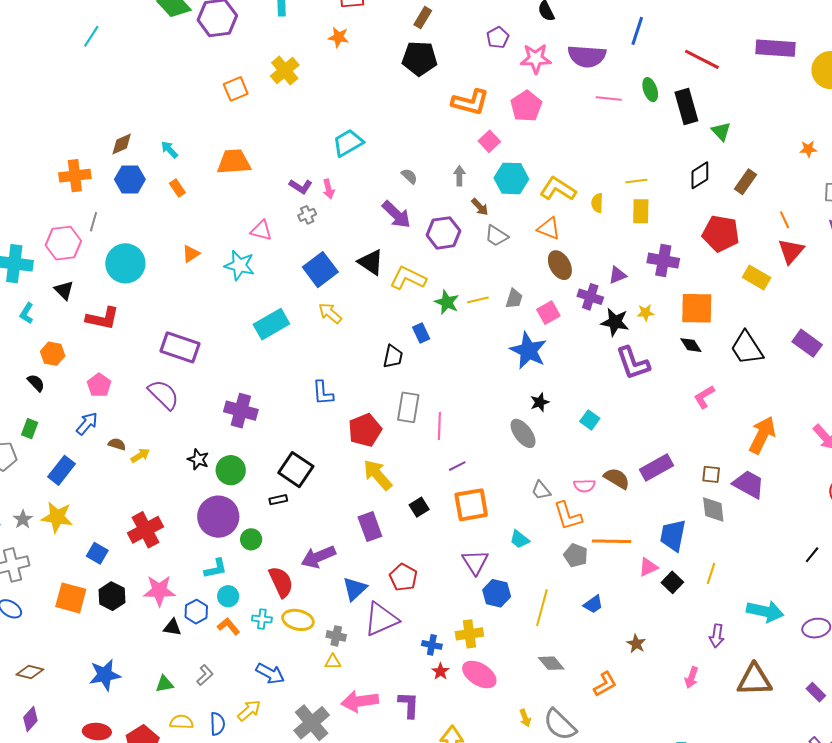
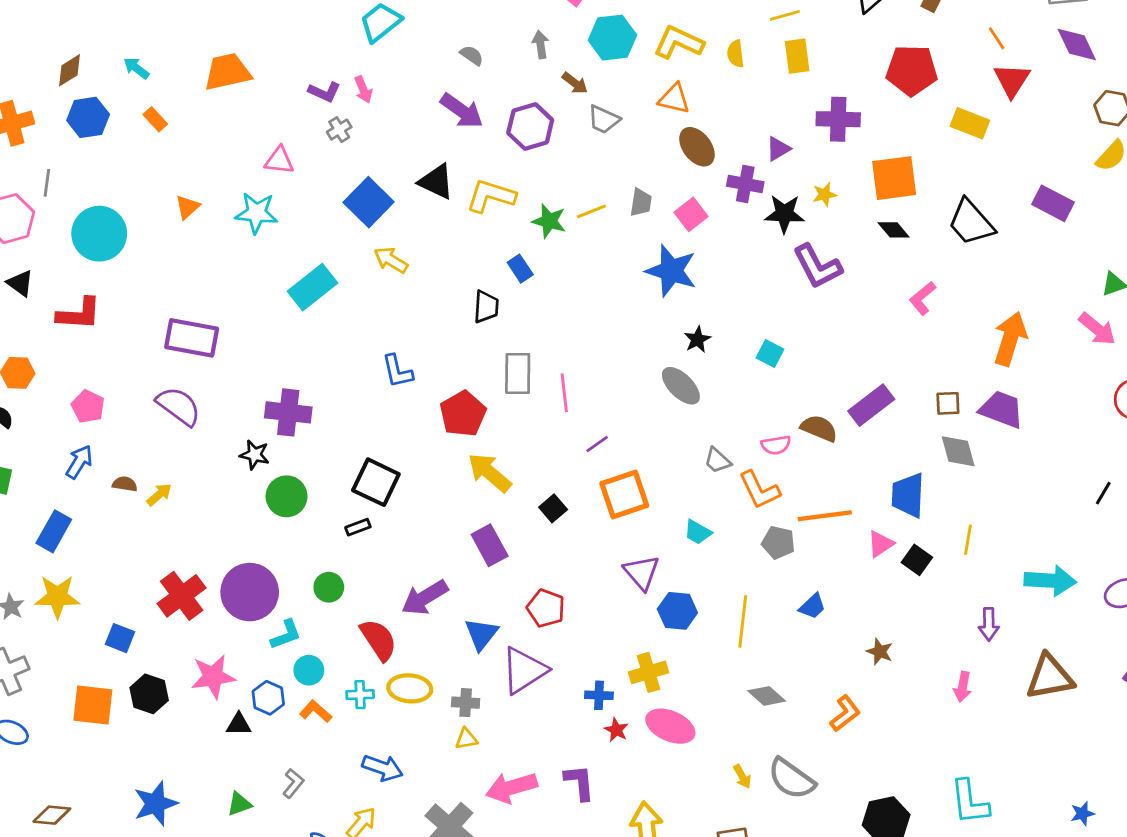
black star: (198, 459) -> (255, 455), moved
purple circle: (218, 517) -> (250, 592), moved

